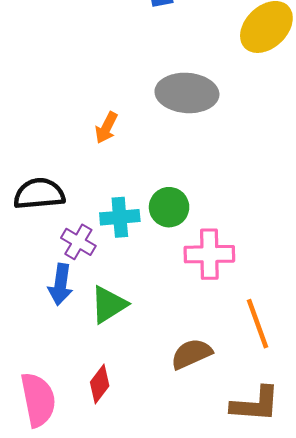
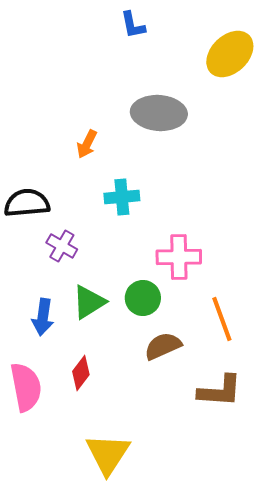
green circle: (169, 207) -> (143, 298), moved
cyan cross: (120, 217) -> (122, 197), moved
blue arrow: (60, 284) -> (43, 317), moved

